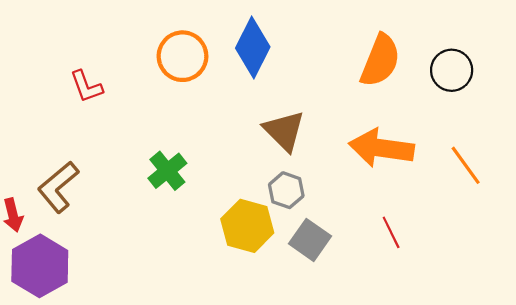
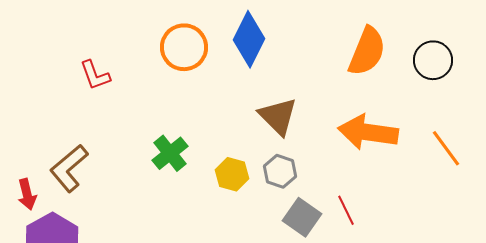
yellow hexagon: (247, 226) -> (232, 174), moved, size x0.7
red line: (391, 232) -> (346, 210), moved

